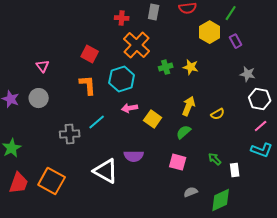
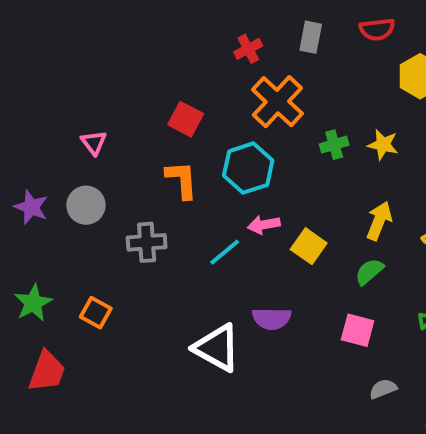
red cross: (122, 18) -> (248, 49), turned -32
cyan line: (97, 122) -> (225, 252), moved
gray cross: (70, 134) -> (147, 242), moved
orange square: (52, 181) -> (96, 313), moved, size x0.6

